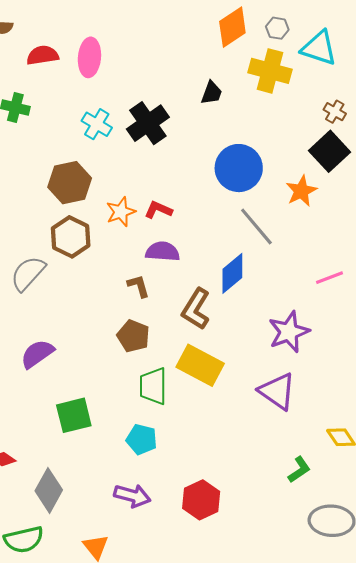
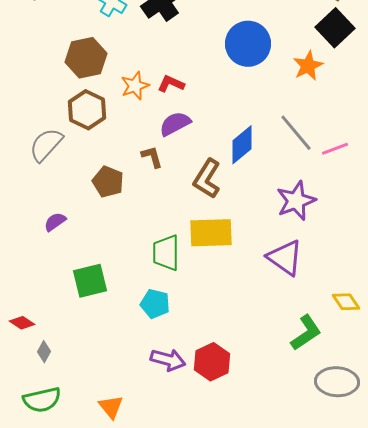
gray line: (256, 226) -> (296, 133), moved
purple semicircle: (163, 252) -> (175, 124), turned -32
brown pentagon: (133, 336) -> (108, 182), moved
purple semicircle: (37, 354) -> (55, 222), size x0.7
yellow rectangle: (200, 365) -> (211, 233), turned -30
green L-shape: (299, 470) -> (306, 333), size x1.4
gray diamond: (49, 490) -> (44, 352), moved, size x0.5
purple arrow: (132, 496) -> (168, 360), moved

